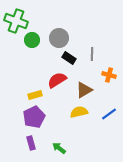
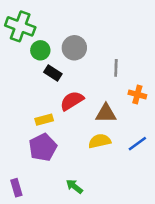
black rectangle: (69, 58) -> (53, 73), moved
brown triangle: (84, 90) -> (106, 113), turned 30
purple rectangle: (31, 143) -> (16, 188), moved

